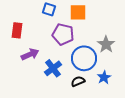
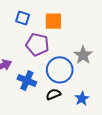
blue cross: (53, 68) -> (27, 80), turned -30
blue star: (104, 77) -> (82, 99), moved

